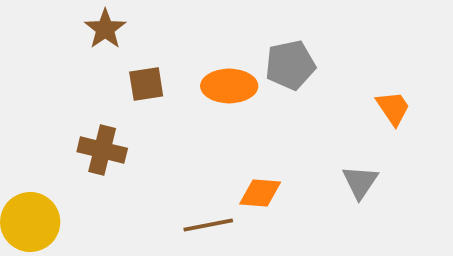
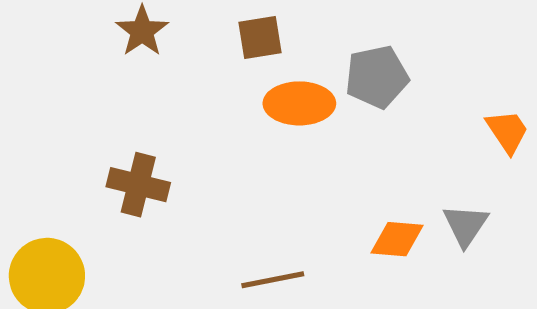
brown square: (146, 84) -> (260, 37), moved
orange diamond: (260, 193) -> (397, 239), moved

